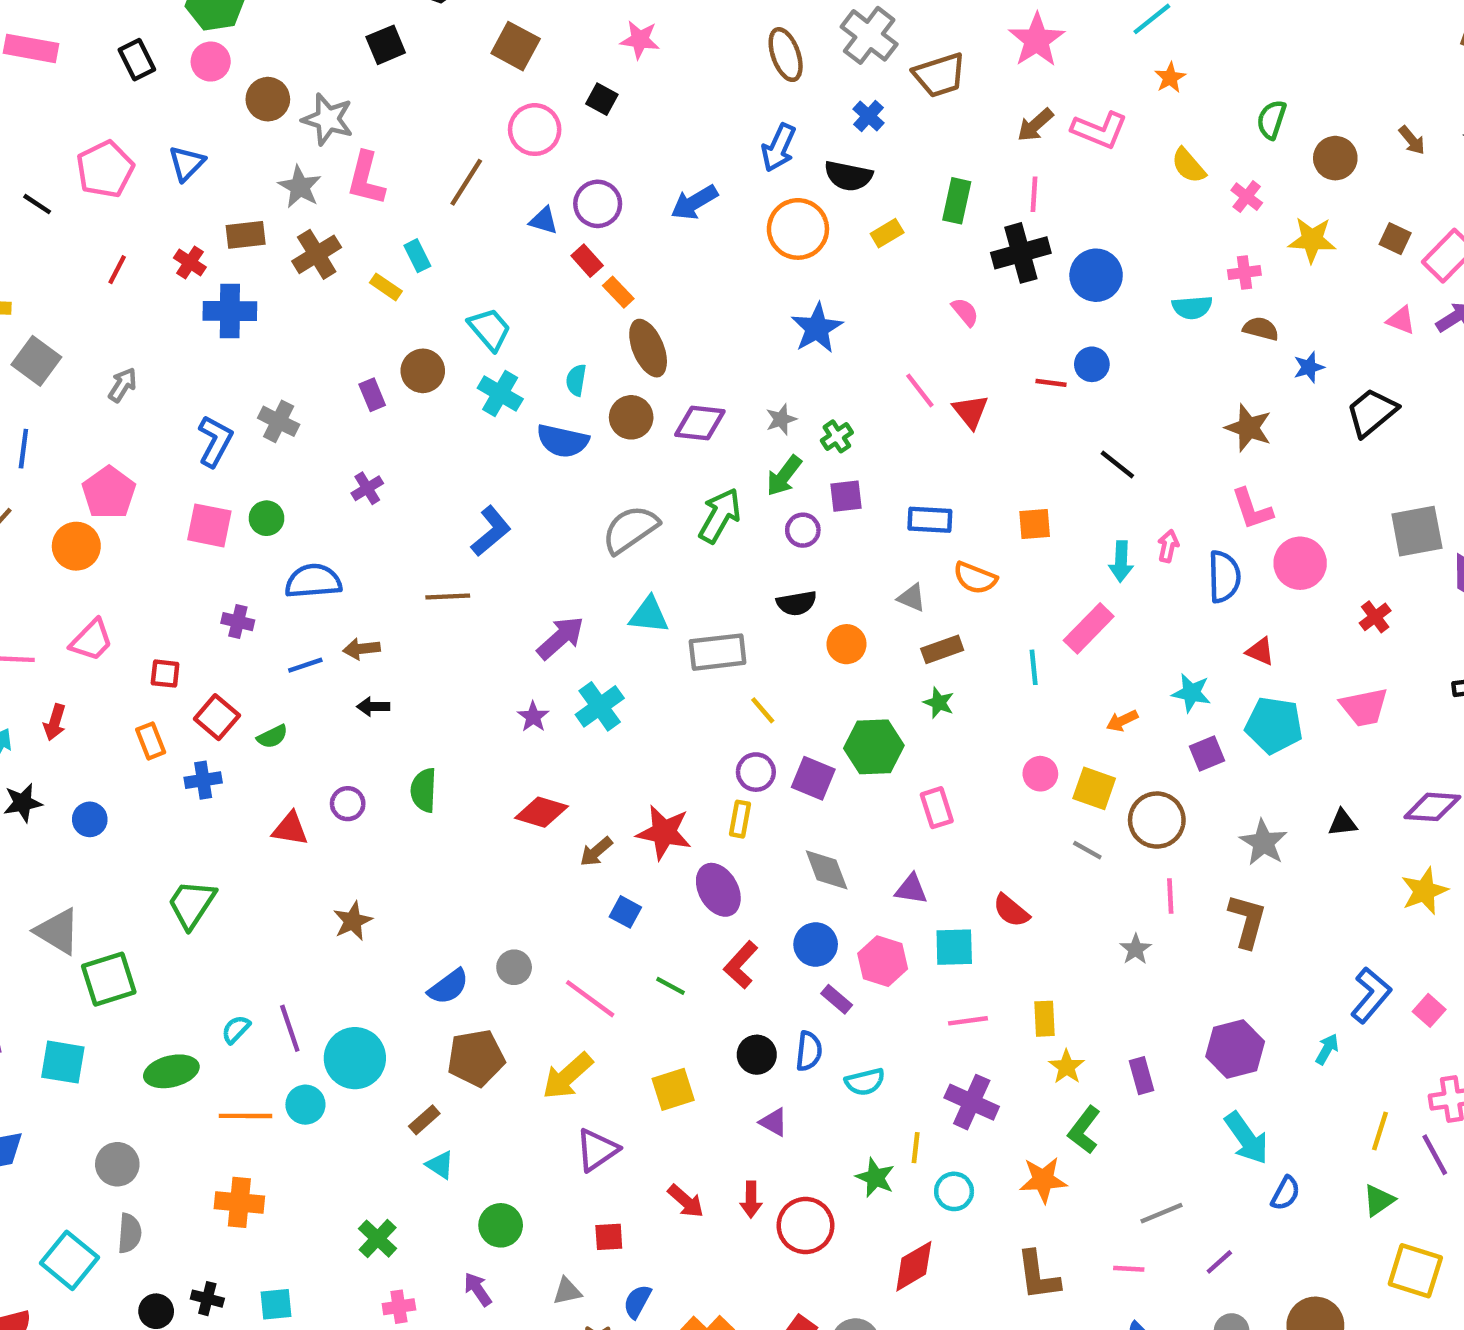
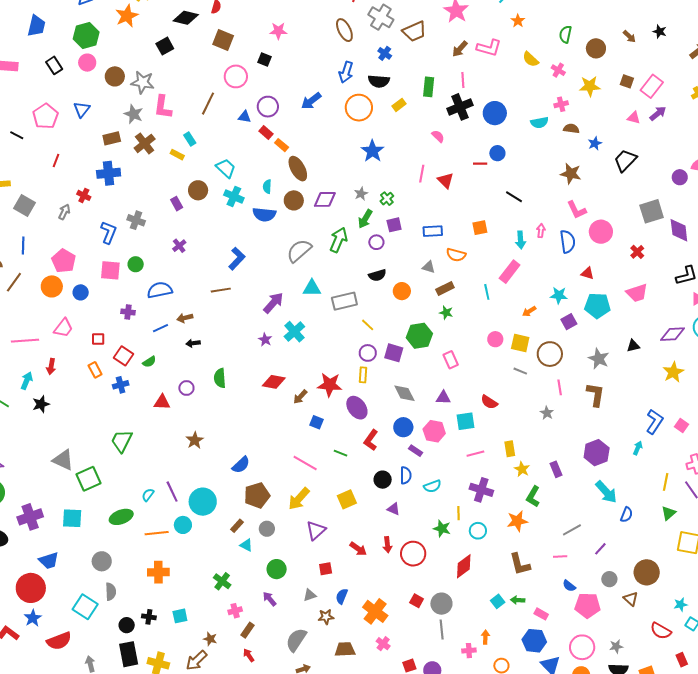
red cross: (190, 262) -> (84, 195), moved
pink line: (920, 390) -> (422, 174), turned 54
blue circle: (90, 819) -> (81, 292), moved
gray circle: (514, 967) -> (267, 529), moved

